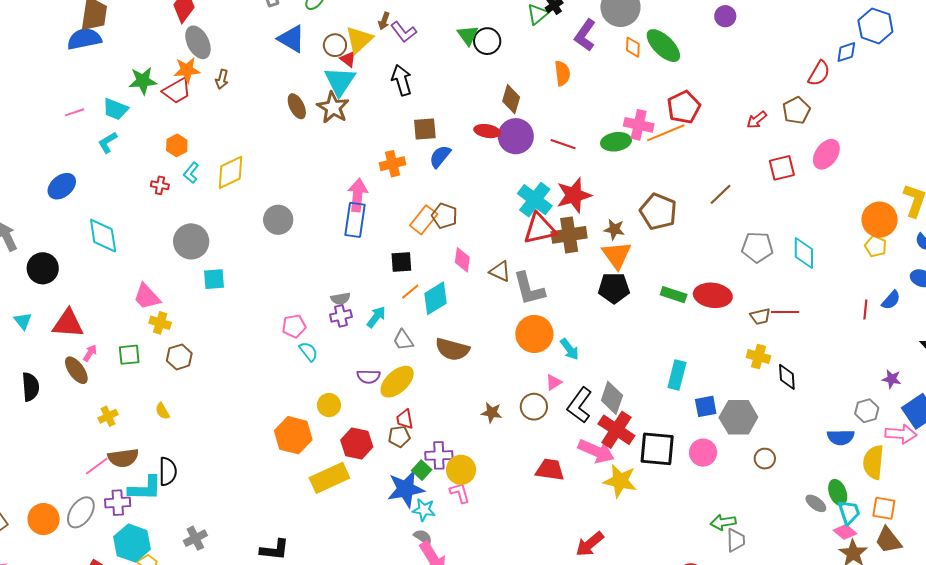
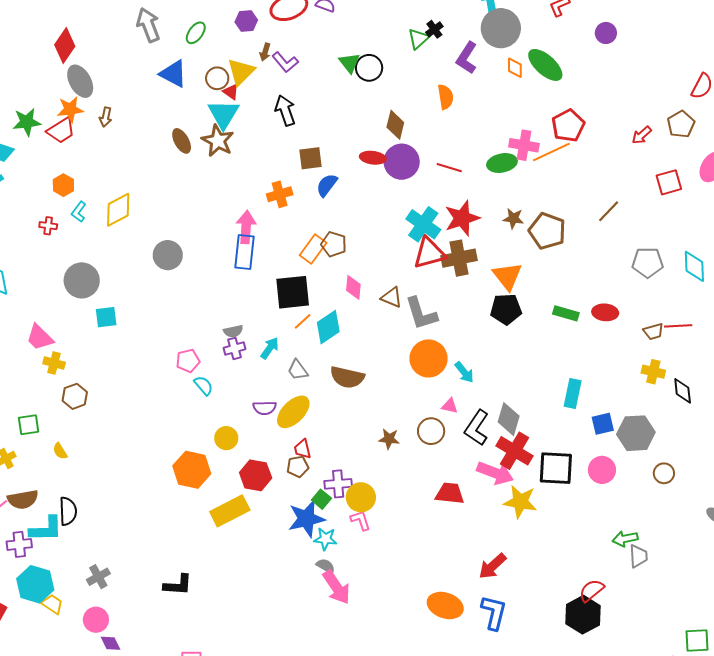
brown star: (614, 229) -> (513, 218), moved
black square: (401, 262) -> (293, 292), size x1.6
red ellipse: (713, 295) -> (605, 312), size x0.7
green square: (129, 355) -> (29, 425), moved
pink triangle: (554, 382) -> (450, 406), turned 48

